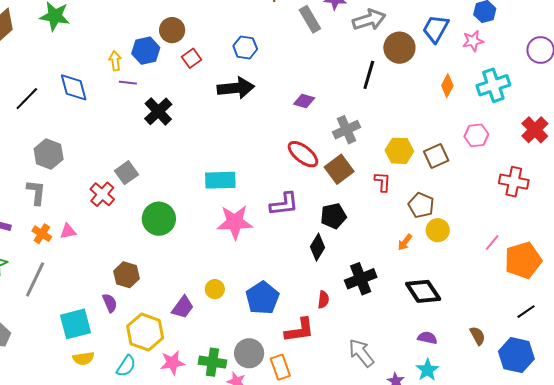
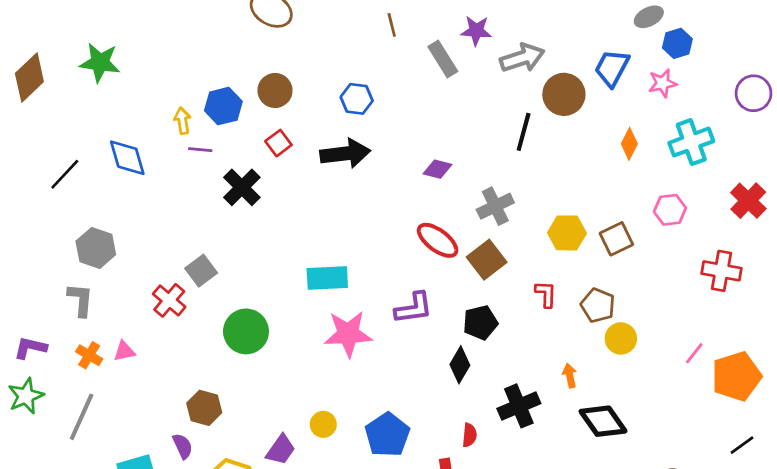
brown circle: (172, 30) -> (275, 90), moved
red square: (191, 58) -> (278, 143), moved
red L-shape: (382, 182) -> (546, 294), moved
orange arrow: (405, 242) -> (570, 376), moved, turned 132

